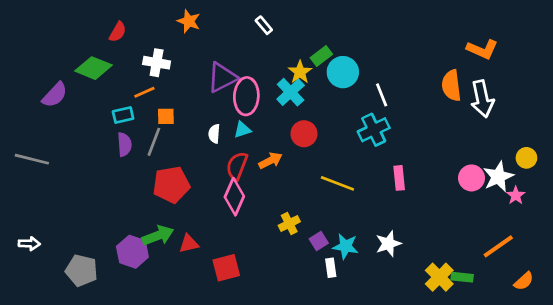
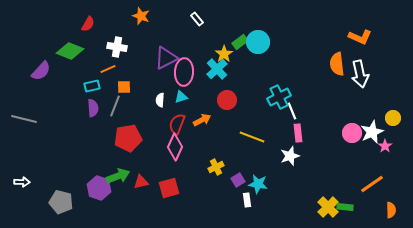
cyan circle: (343, 72) -> (258, 42), moved
white line: (382, 95) -> (292, 111), moved
white star: (388, 244) -> (290, 156), moved
red square: (226, 268) -> (169, 188), moved
orange semicircle: (524, 281) -> (391, 210), turned -49

